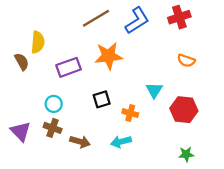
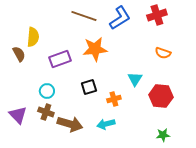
brown line: (96, 18) -> (84, 16), turned 50
orange cross: (130, 113) -> (114, 99), turned -32
brown arrow: (80, 142) -> (70, 124), size x1.4

